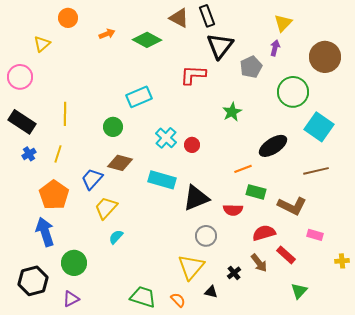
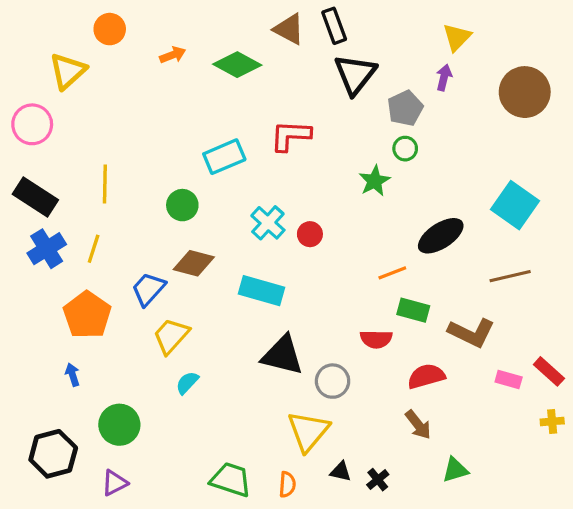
yellow triangle: (42, 44) -> (68, 71), size x1.4
red L-shape: (193, 75) -> (291, 136), moved
green circle: (293, 92) -> (405, 149), moved, size x0.5
blue cross: (29, 154) -> (47, 249), size x1.6
black triangle: (196, 198) -> (282, 355), moved, turned 36
blue arrow: (45, 232) -> (73, 375), size x0.5
red rectangle: (286, 255) -> (549, 371), moved
black cross: (234, 273) -> (378, 480), moved
green triangle: (299, 291) -> (455, 470), moved, turned 30
orange semicircle: (178, 300) -> (287, 484), turned 49

